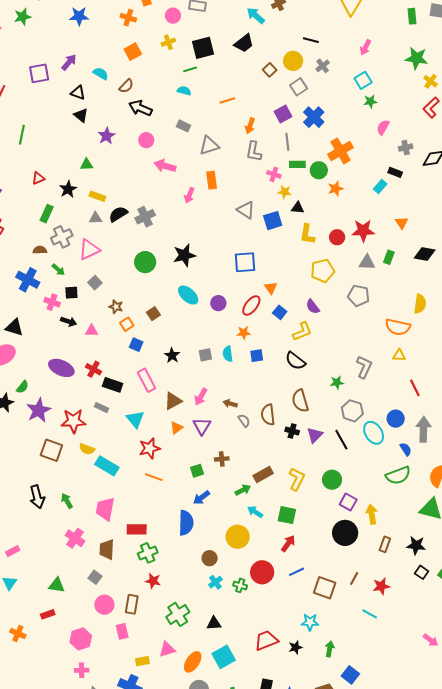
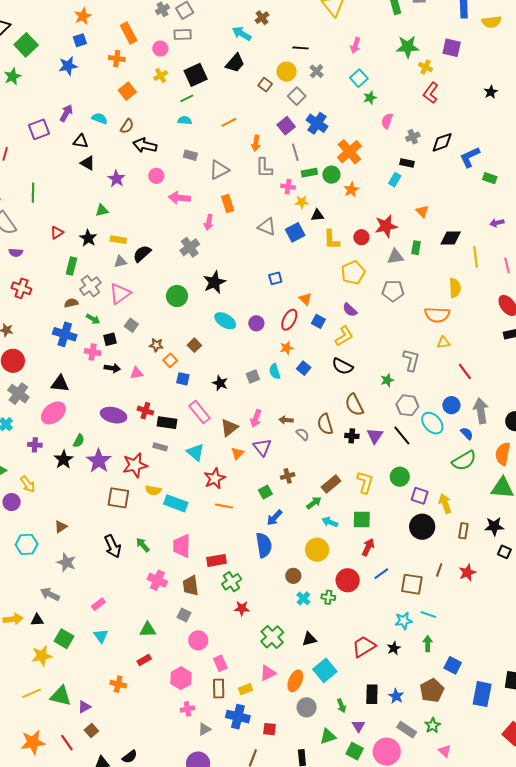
gray cross: (145, 217) -> (190, 247), moved
blue square: (245, 262) -> (275, 278), size x0.6
blue square: (257, 356) -> (304, 368), turned -32
brown rectangle: (132, 604) -> (219, 688), moved
cyan line: (370, 614) -> (428, 615), moved

